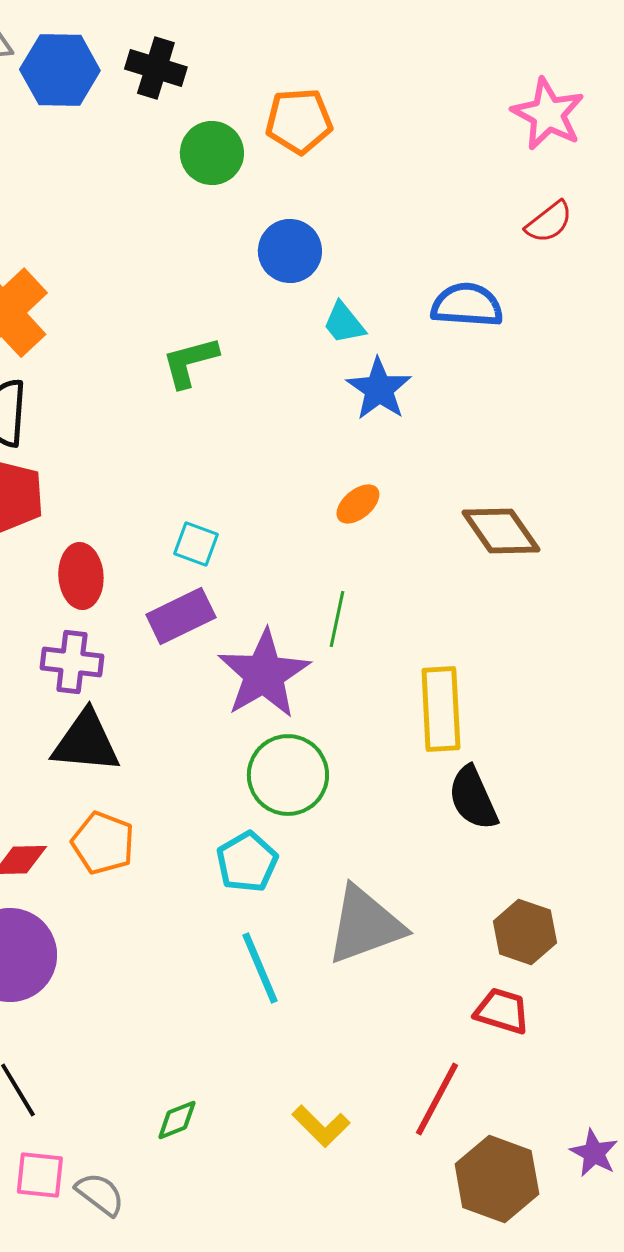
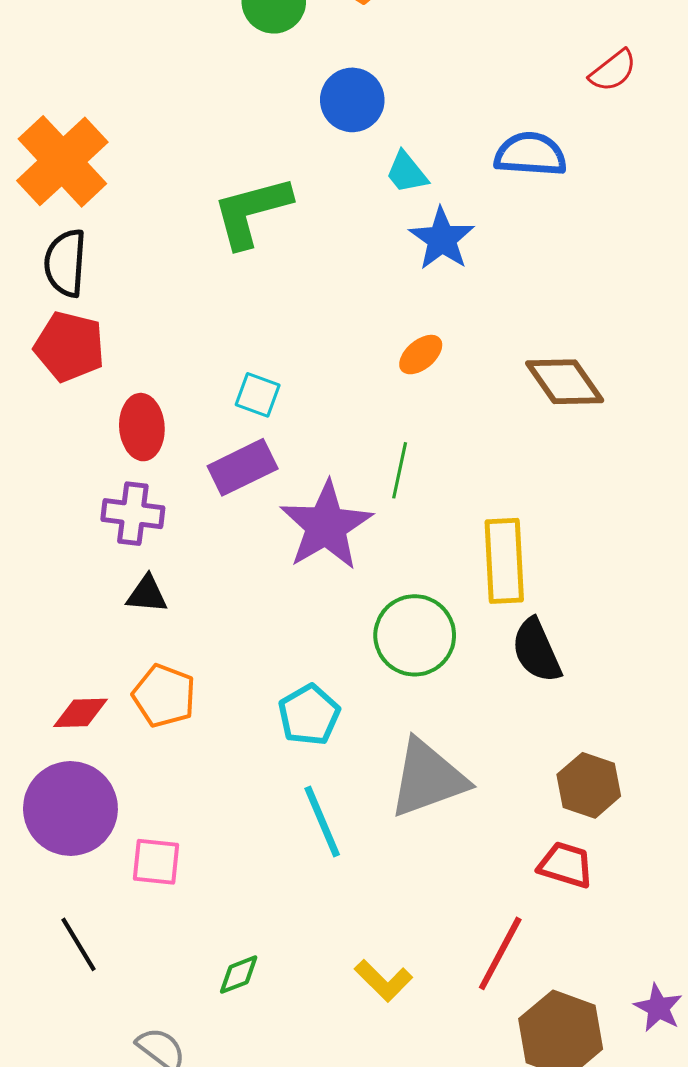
green L-shape: (190, 362) -> (252, 212), size x1.4
black triangle: (86, 742) -> (147, 594), size x0.6
green circle: (288, 775) -> (415, 635), moved
pink square: (40, 1175) -> (156, 862), moved

